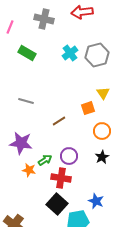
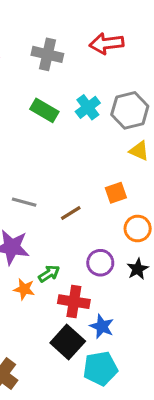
green rectangle: (27, 53) -> (44, 110), moved
yellow triangle: (103, 93) -> (139, 151), moved, turned -32
gray line: (26, 101) -> (24, 202), moved
purple circle: (69, 156) -> (100, 263), moved
blue star: (96, 201) -> (102, 326), moved

